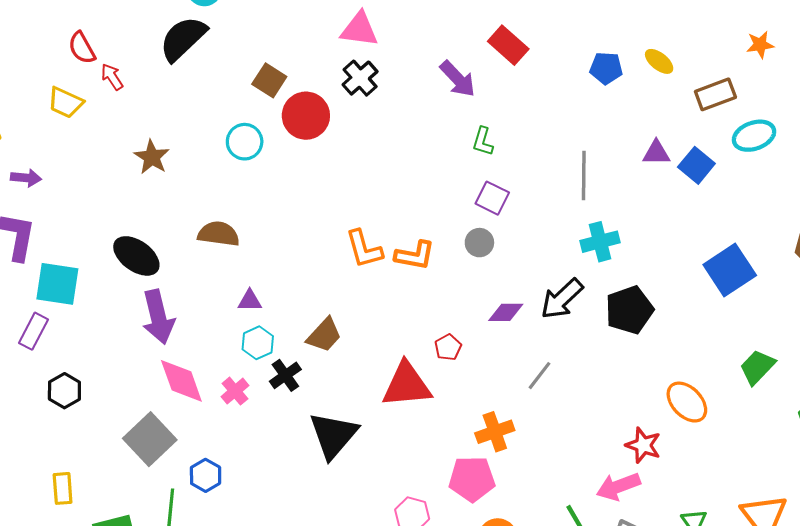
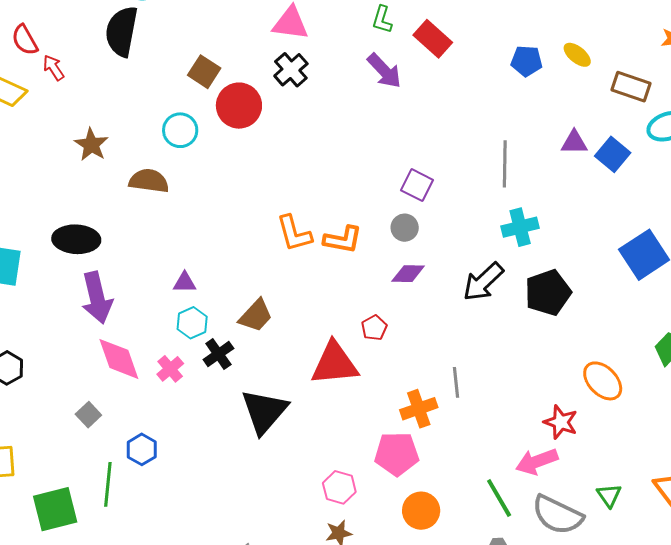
black semicircle: (183, 39) -> (122, 31), turned -36
brown rectangle: (715, 94) -> (631, 87), turned 39
green L-shape: (483, 141) -> (382, 20), moved
brown semicircle: (219, 234) -> (149, 181), moved
black ellipse: (136, 256) -> (76, 239), turned -33
purple diamond: (506, 312) -> (408, 274), moved
gray line: (540, 376) -> (456, 382), moved, turned -44
gray square: (150, 439) -> (88, 415), size x0.5

